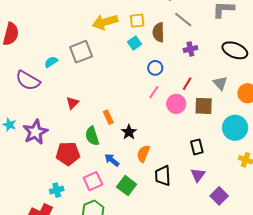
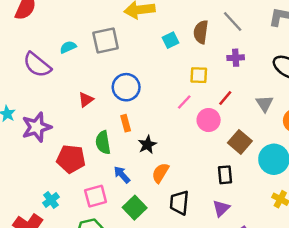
yellow square: (137, 21) -> (199, 75), moved
blue circle: (155, 68) -> (126, 87), moved, size x1.5
brown square: (204, 106) -> (240, 142), moved, turned 30
cyan cross: (57, 190) -> (51, 200), turned -32

